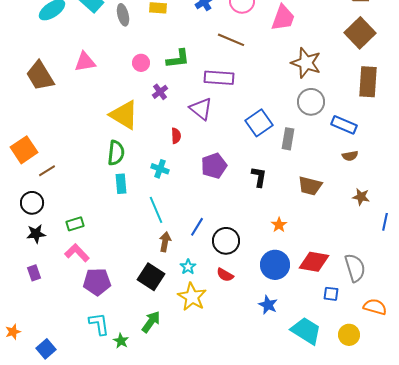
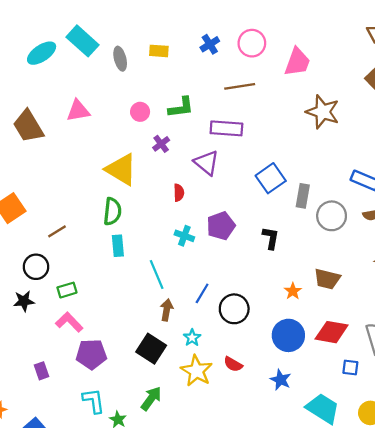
brown line: (231, 40) -> (240, 86), turned -32
gray circle: (311, 102) -> (332, 216), moved
cyan cross: (160, 169) -> (184, 236), moved
brown line: (47, 171) -> (57, 231), moved
brown trapezoid: (310, 186) -> (327, 279), moved
black circle: (32, 203) -> (36, 267), moved
purple rectangle: (34, 273) -> (42, 371), moved
red semicircle: (225, 275) -> (233, 364), moved

